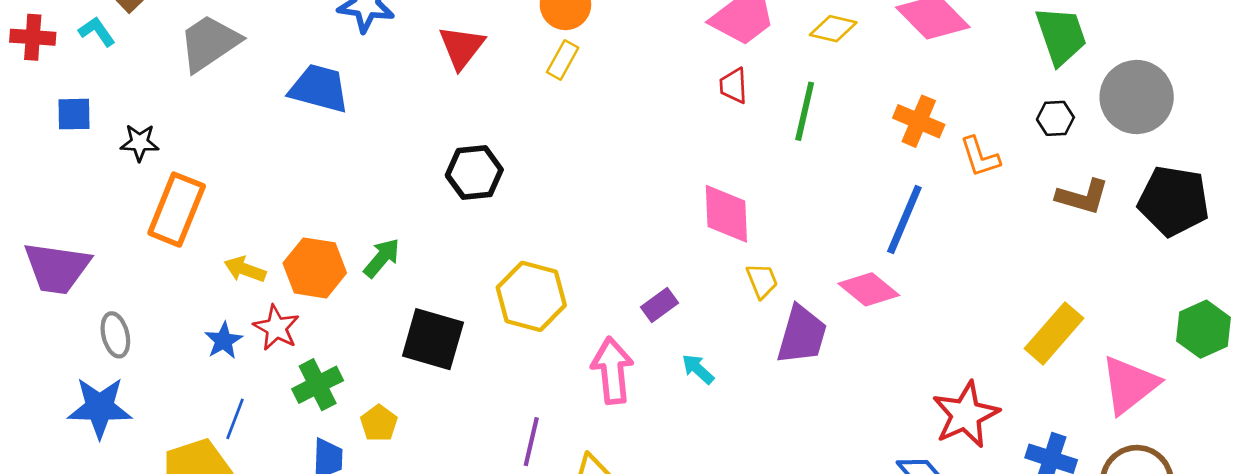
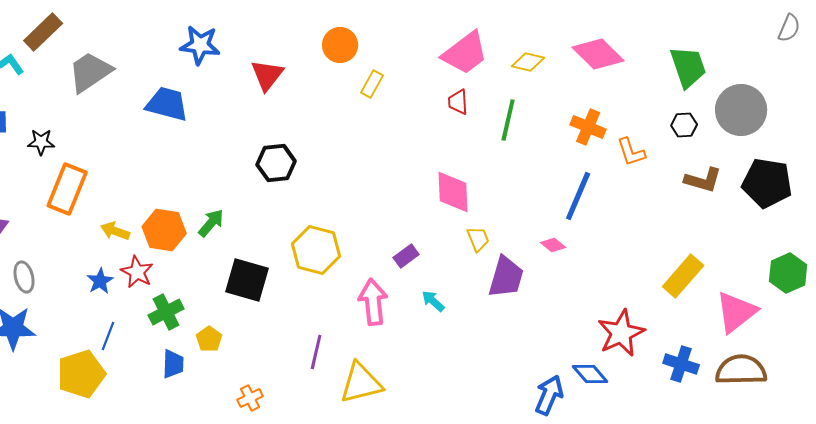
yellow rectangle: (563, 60) -> (372, 84), moved
pink diamond: (869, 289) -> (553, 245), size x0.6

